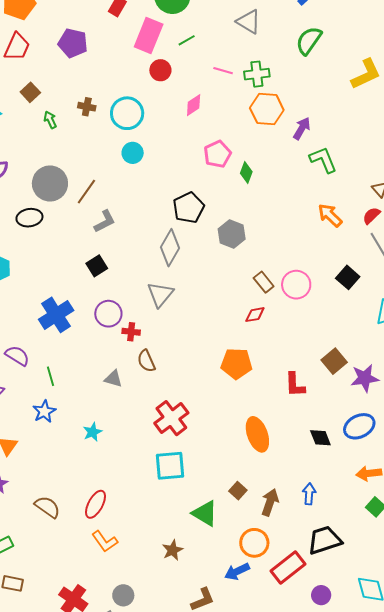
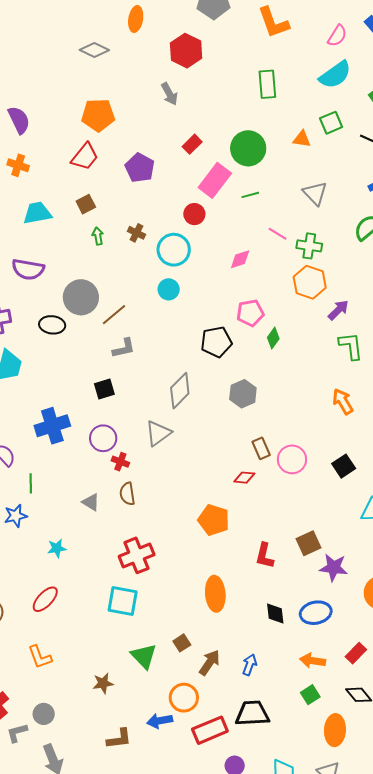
red circle: (160, 70) -> (194, 214), moved
black pentagon: (189, 208) -> (216, 342), moved
red ellipse: (95, 504) -> (45, 599), moved

